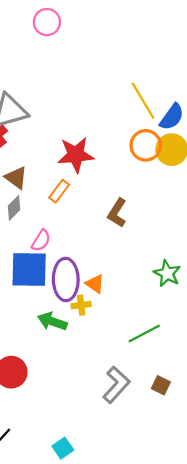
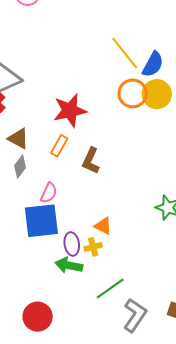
brown L-shape: (117, 213) -> (91, 161), moved
purple ellipse: (66, 280) -> (72, 244), moved, size x0.6
green line: (144, 334) -> (110, 288), moved

